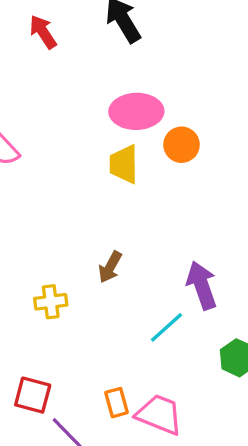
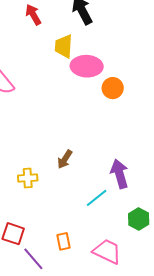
yellow trapezoid: (124, 164) -> (64, 46), moved
pink trapezoid: (159, 414) -> (107, 251), moved

